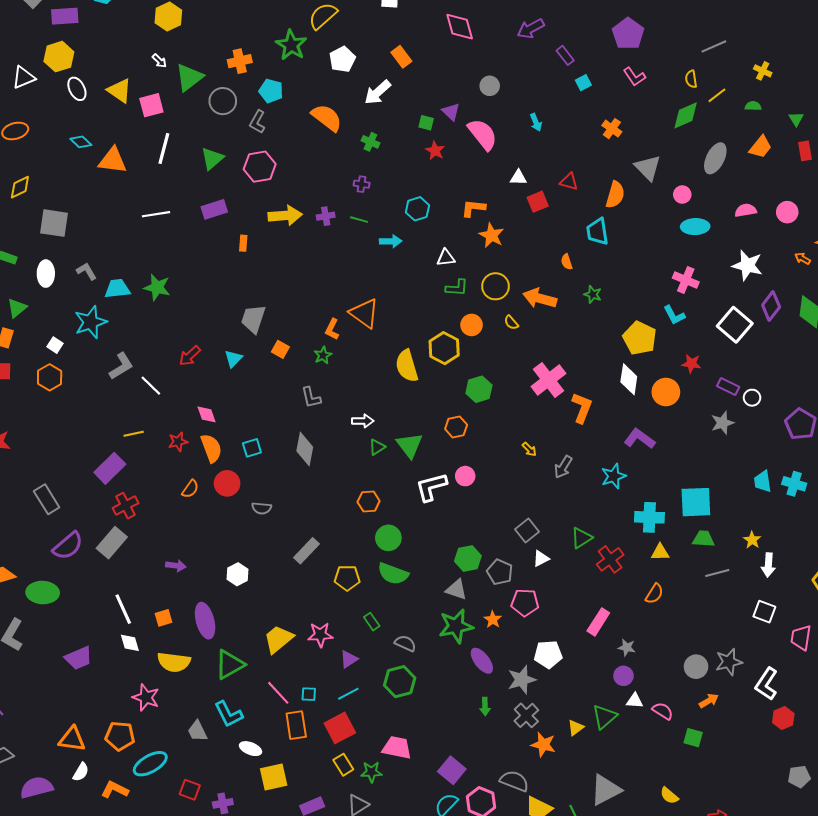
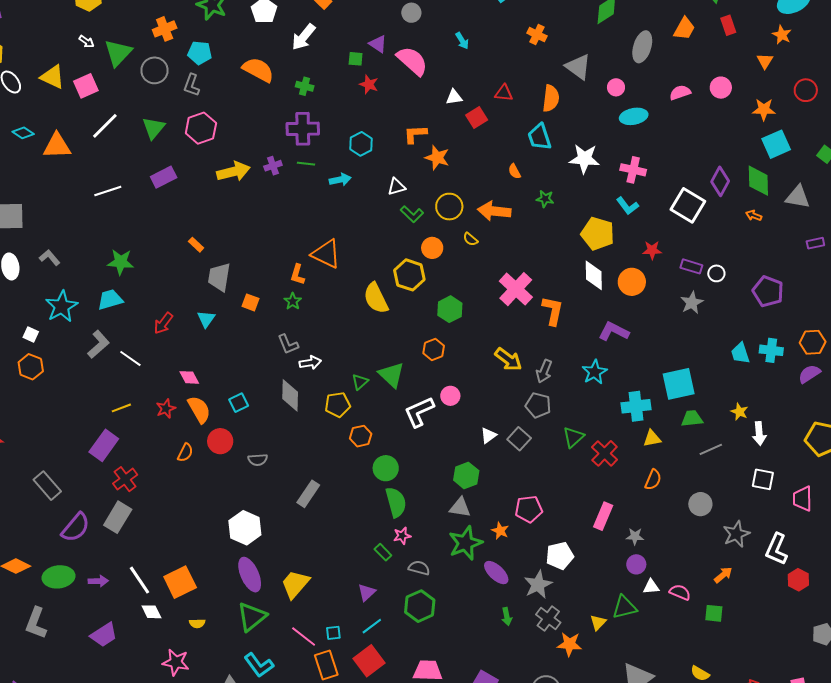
white line: (164, 148) -> (105, 126), turned 40
purple cross: (362, 184) -> (303, 129), size x2.0
orange rectangle: (243, 243) -> (196, 245), moved, turned -42
orange arrow: (803, 259) -> (754, 215), moved
white star: (747, 265) -> (584, 159), moved
green L-shape: (457, 288) -> (412, 214), turned 50
cyan trapezoid: (117, 289) -> (110, 300), moved
white arrow: (363, 421) -> (310, 363), moved
yellow arrow: (529, 449) -> (508, 359), size x1.8
white triangle: (541, 559) -> (488, 435), moved
purple arrow: (176, 566) -> (98, 581), moved
gray pentagon: (500, 572) -> (538, 405), moved
white hexagon: (237, 574) -> (245, 528), size x1.5
green semicircle: (393, 574) -> (396, 502), turned -116
yellow pentagon: (347, 578) -> (338, 405), moved
orange square: (163, 618) -> (180, 582), size x1.8
purple ellipse: (205, 621) -> (250, 575), moved
pink star: (320, 635) -> (402, 536), moved, size x0.7
yellow semicircle: (174, 662) -> (197, 623), size x0.5
gray circle: (696, 667) -> (700, 504), moved
green triangle: (604, 717) -> (624, 607), turned 36

